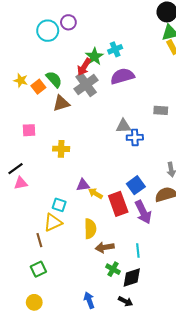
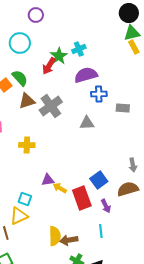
purple circle: (68, 22) -> (36, 15), moved
cyan circle: (48, 31) -> (20, 43), moved
gray cross: (86, 85) -> (51, 106), moved
blue cross: (135, 137) -> (99, 94), moved
purple arrow: (143, 212) -> (106, 206), size x0.6
yellow semicircle: (90, 229) -> (55, 236), moved
cyan line: (138, 250) -> (101, 231), moved

